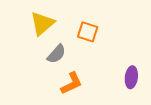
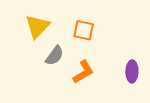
orange L-shape: (72, 83) -> (83, 72), moved

